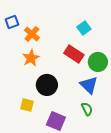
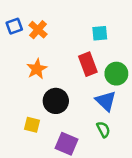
cyan square: (84, 28) -> (100, 33), turned 32
orange cross: (32, 34) -> (38, 30), moved
red rectangle: (74, 54) -> (88, 64), turned 36

